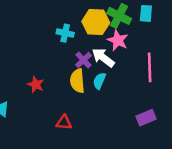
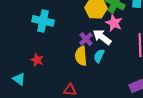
cyan cross: (65, 33) -> (43, 21), moved, size x1.5
red star: (36, 85) -> (37, 60), moved

